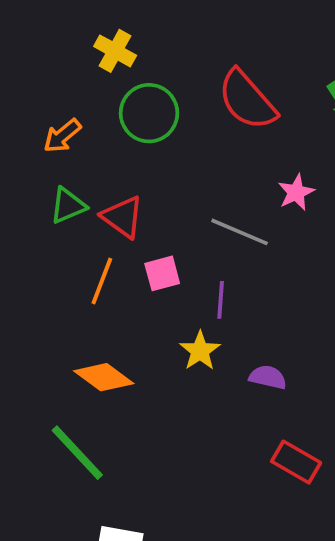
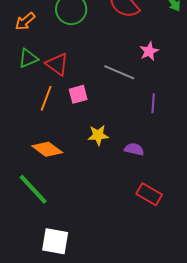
purple line: (221, 300) -> (153, 103), moved
yellow star: (200, 351) -> (98, 135), turned 30

